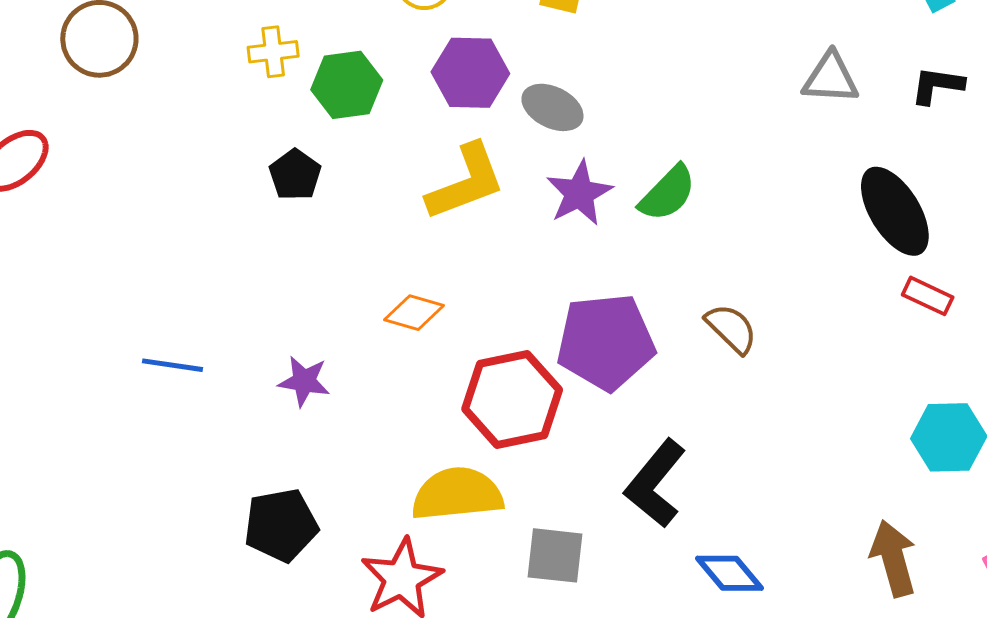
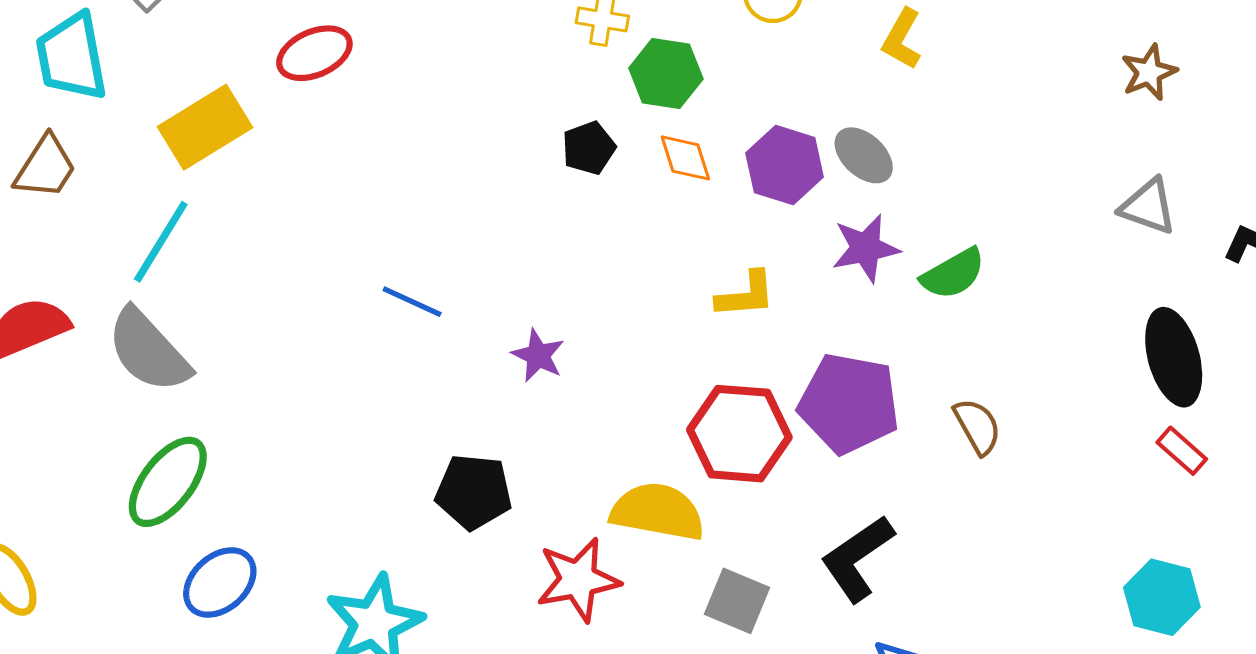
purple hexagon: (470, 73) -> (785, 165), moved
yellow L-shape: (466, 182) -> (746, 295), moved, size x0.7
orange diamond: (414, 313) -> (685, 158), moved, turned 40

